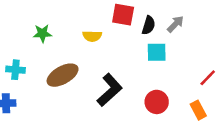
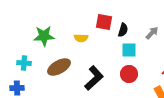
gray arrow: (175, 24) -> (152, 33), moved
green star: (42, 33) -> (44, 36), size x1.5
red circle: (157, 102) -> (129, 74), moved

